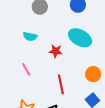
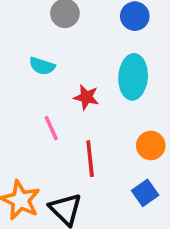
cyan ellipse: (80, 38) -> (133, 77), turned 60
pink line: (26, 69) -> (51, 128), moved

